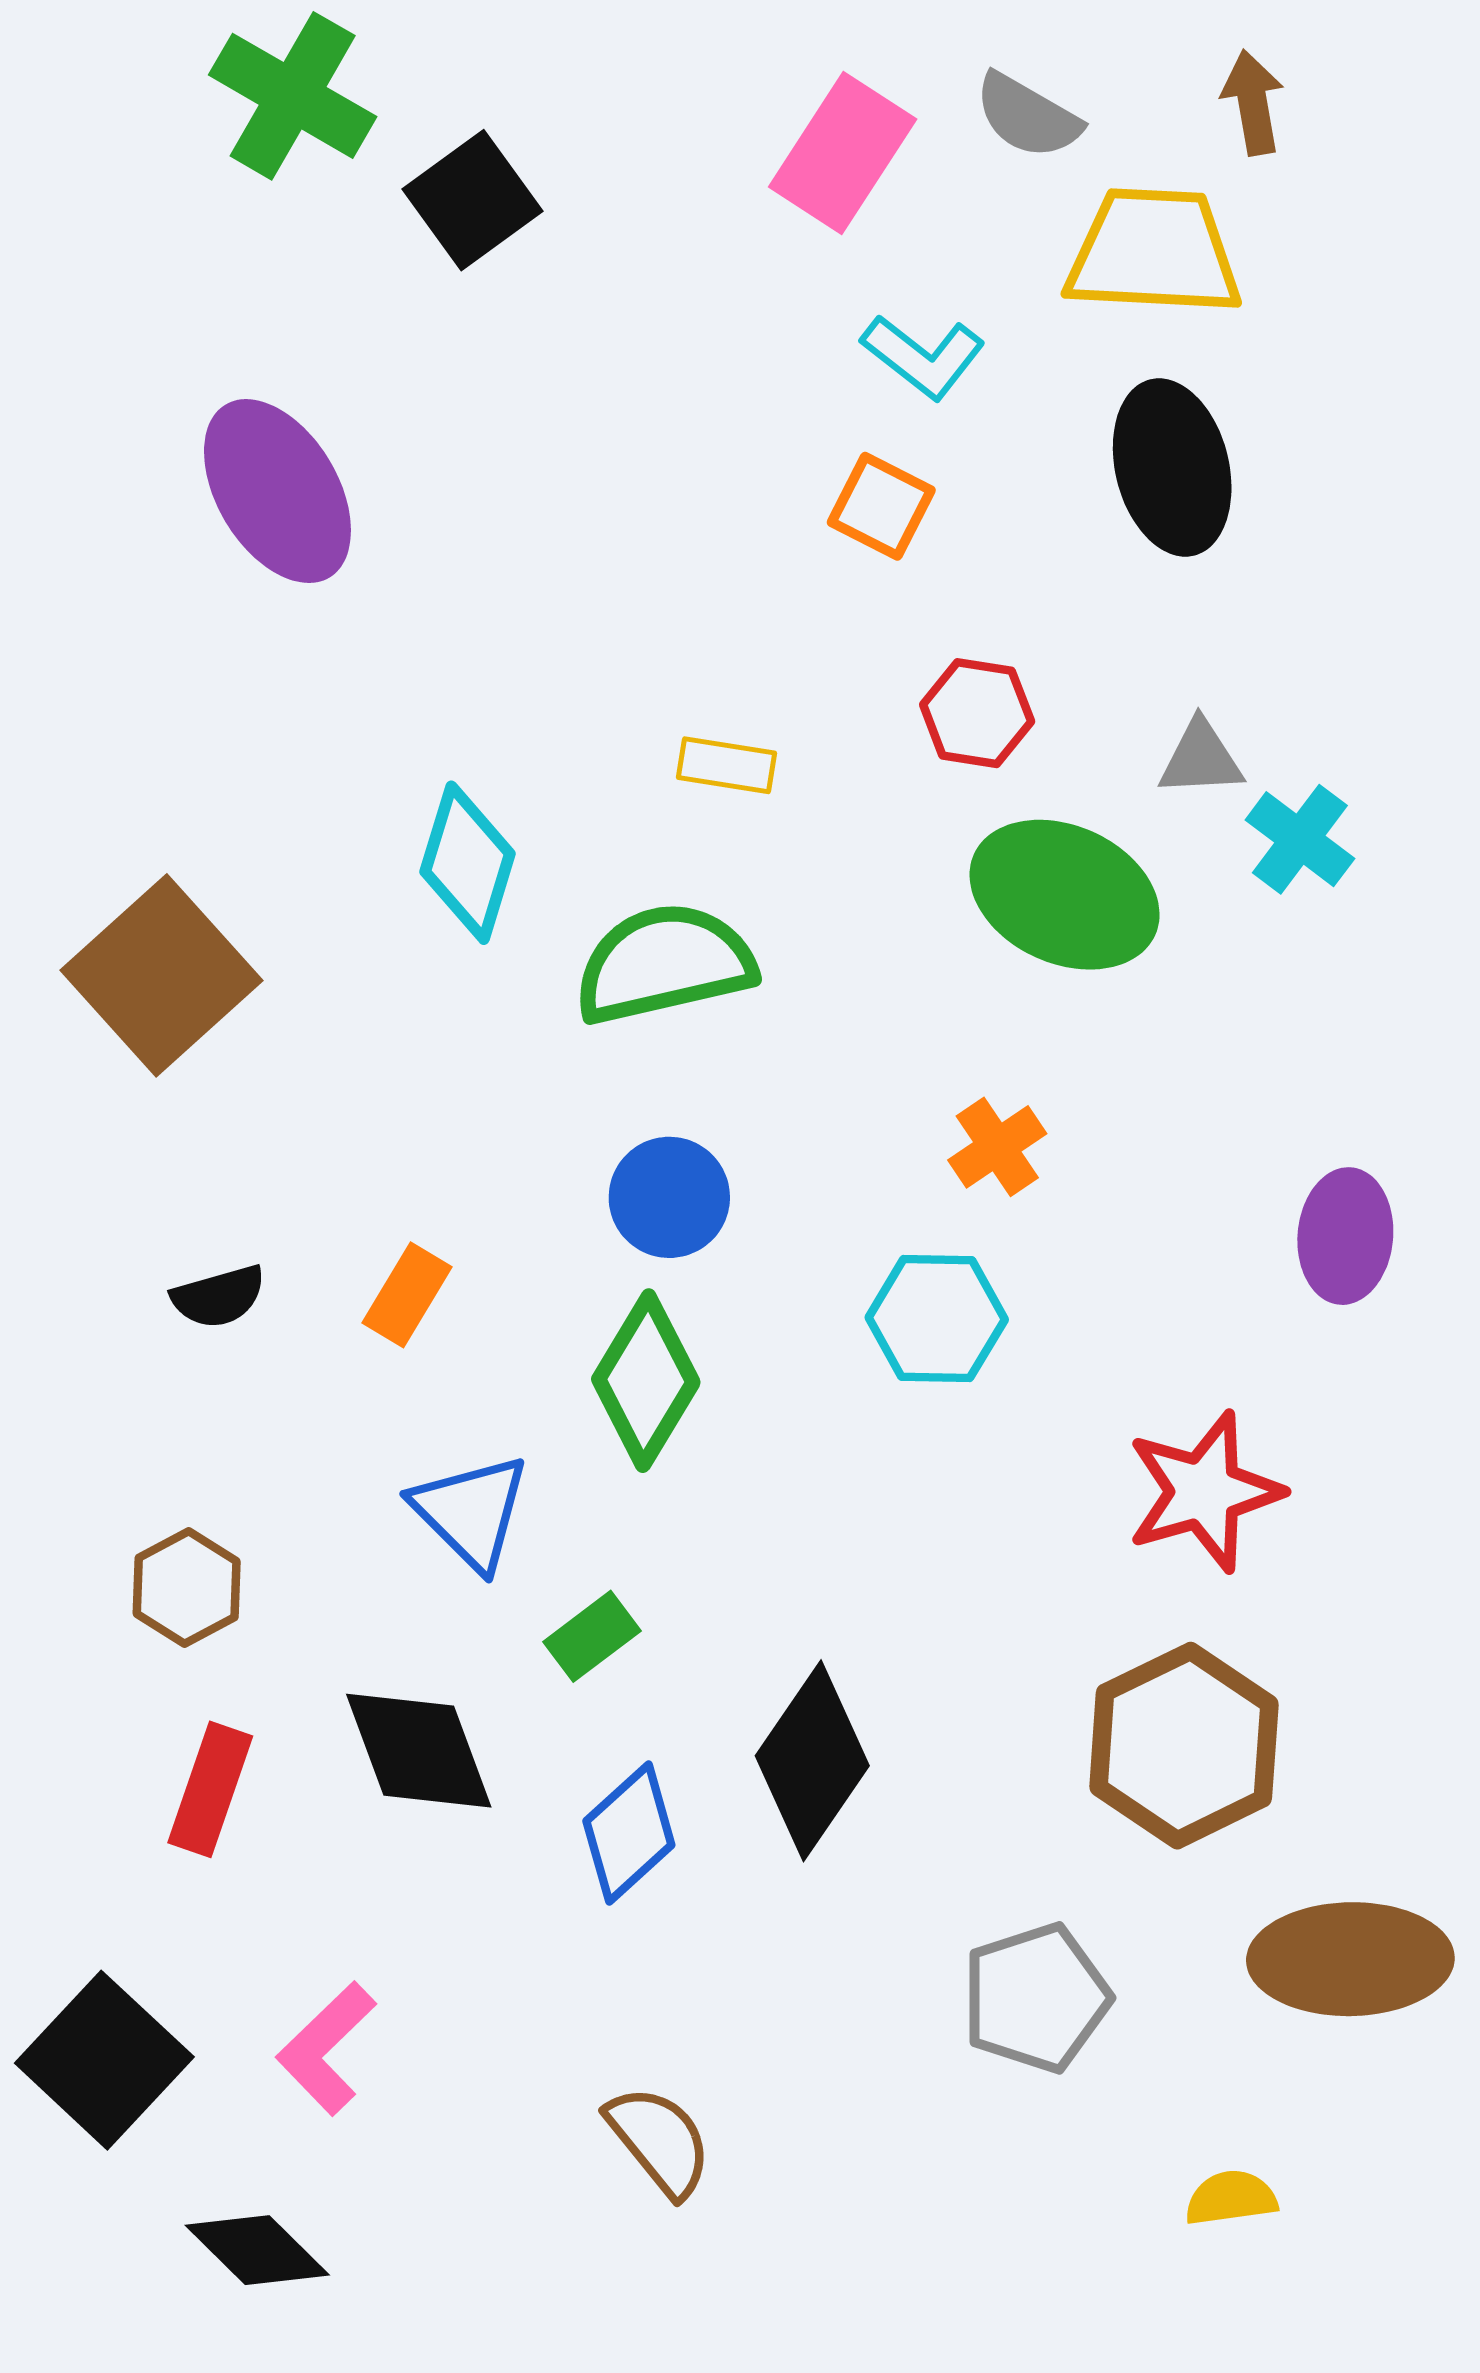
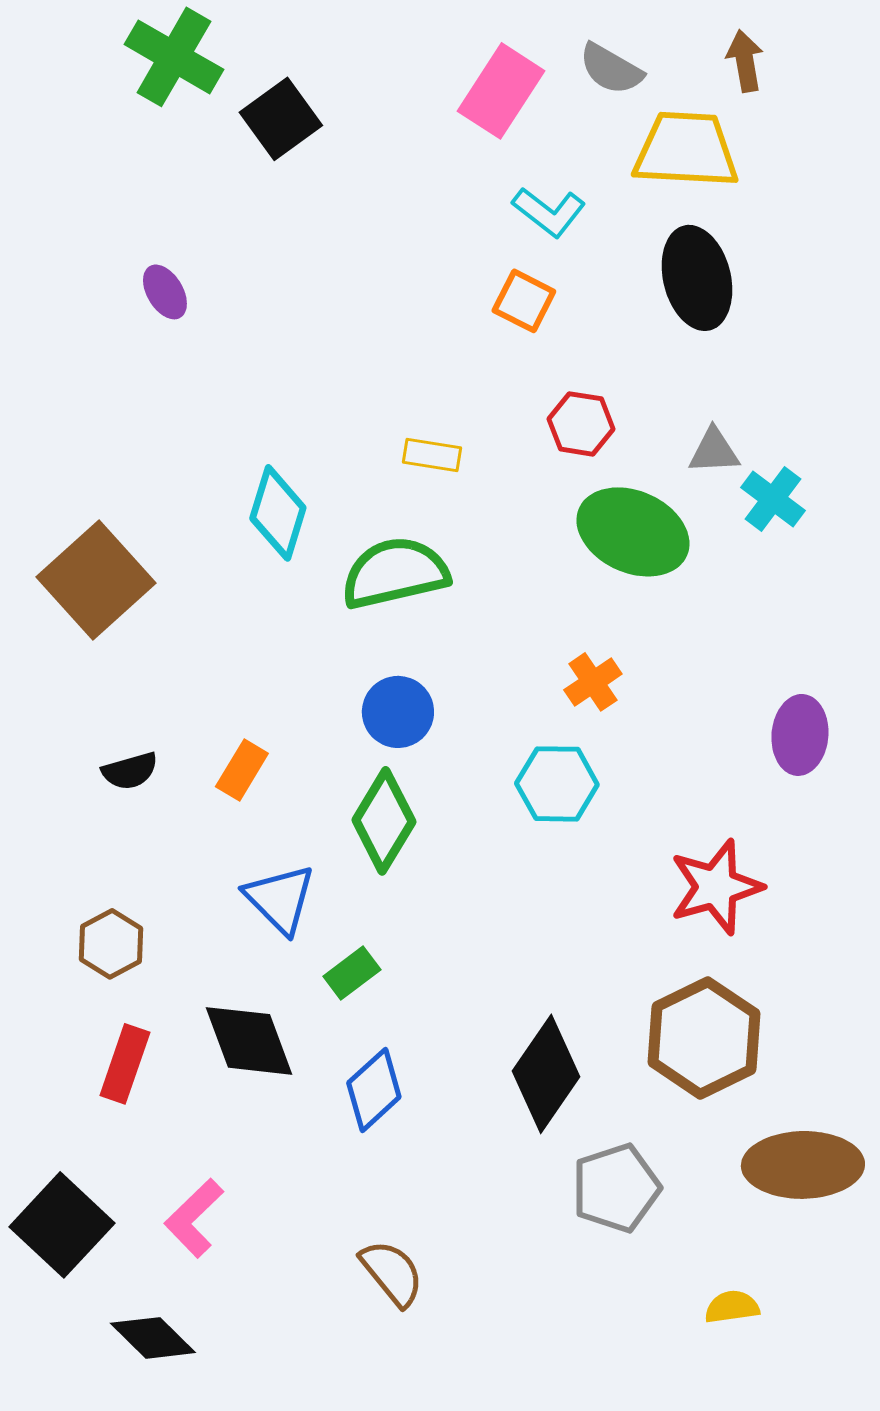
purple ellipse: (277, 491) -> (165, 292), size x0.5
black diamond: (812, 1761) -> (546, 1074), moved

